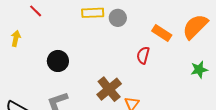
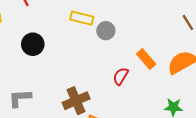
black circle: (58, 61) -> (33, 44), moved

